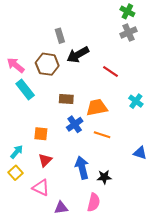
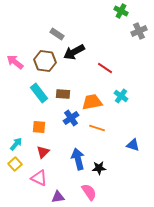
gray cross: (128, 32) -> (139, 31), moved
gray rectangle: (60, 36) -> (57, 34), turned -40
cyan rectangle: (25, 89) -> (39, 93), moved
cyan cross: (136, 101) -> (121, 96), moved
pink semicircle: (94, 202) -> (89, 192), turned -48

